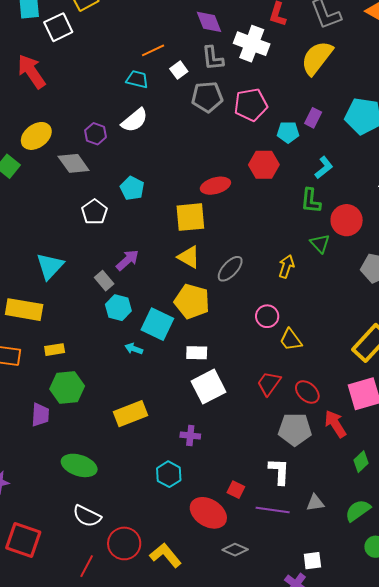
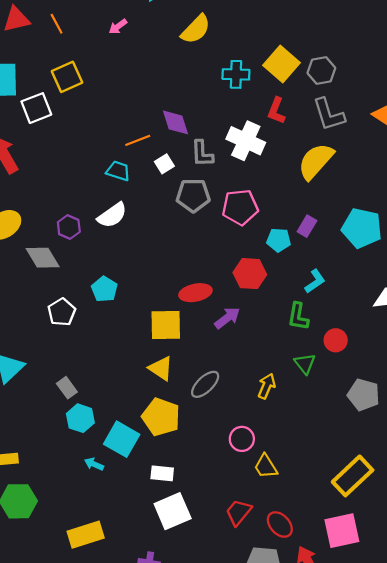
purple diamond: (209, 22) -> (175, 122), moved
red circle: (347, 220) -> (336, 340), size x0.7
purple arrow: (127, 260) -> (227, 318), moved

